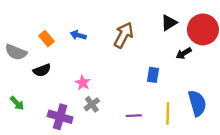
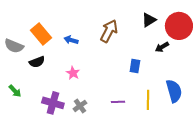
blue arrow: (78, 35) -> (71, 40), moved
orange rectangle: (46, 39) -> (41, 34), size x1.5
gray cross: (92, 104) -> (80, 106), moved

